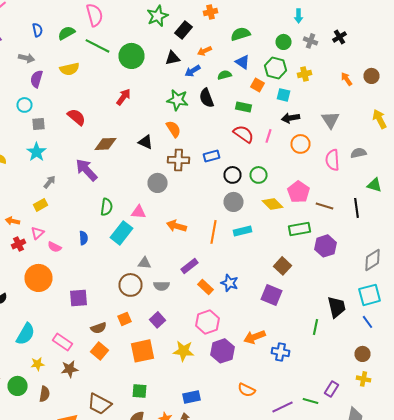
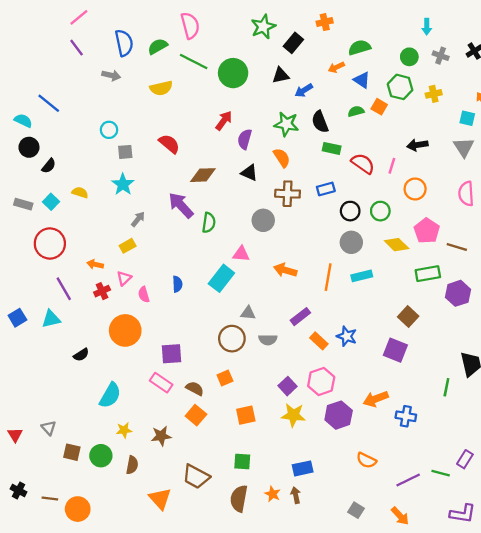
blue semicircle: (38, 30) -> (124, 43), size x1.6
orange arrow: (204, 51) -> (336, 67), moved
green semicircle: (224, 75) -> (356, 111), moved
purple semicircle: (36, 79) -> (245, 139), moved
cyan square: (284, 95) -> (467, 118), moved
green rectangle: (244, 107) -> (332, 148), moved
orange circle: (300, 144) -> (415, 189), moved
green semicircle: (106, 207) -> (209, 223), moved
pink semicircle: (54, 247) -> (144, 295), turned 48
purple square: (158, 320) -> (288, 386), moved
brown semicircle: (98, 328) -> (195, 388), turned -133
pink rectangle: (62, 342) -> (161, 383), moved
orange square: (142, 351) -> (246, 415), size x0.7

